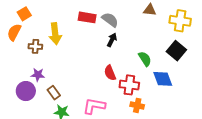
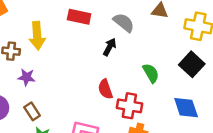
gray semicircle: (110, 20) -> (124, 23), moved
purple star: (38, 75) -> (26, 77), moved
blue diamond: (163, 79) -> (186, 108), moved

